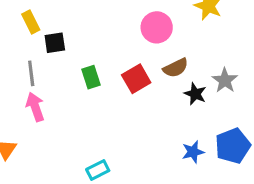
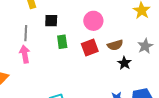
pink circle: (157, 27) -> (93, 21), moved
black square: (55, 43) -> (51, 21), moved
gray star: (225, 80) -> (145, 46), moved

